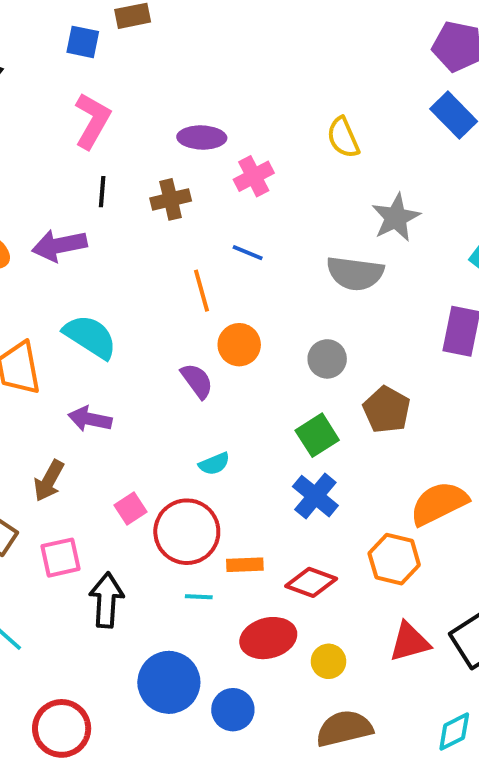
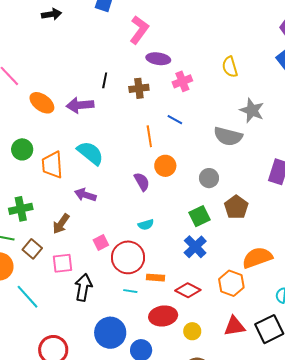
pink L-shape: (92, 121) -> (139, 30), moved
gray star: (396, 218) -> (252, 110), turned -30

